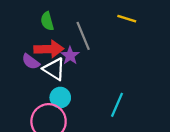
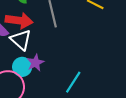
purple star: (70, 56) -> (35, 63), moved

